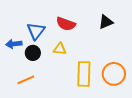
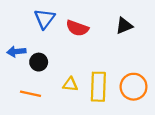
blue triangle: (36, 31) -> (45, 19), moved
yellow triangle: (60, 49) -> (70, 84), moved
orange line: (26, 80) -> (30, 94), turned 36

